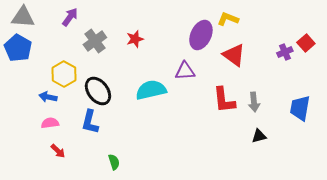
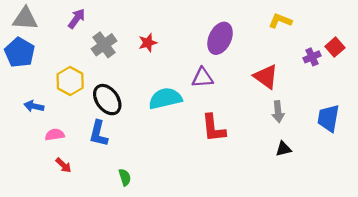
yellow L-shape: (228, 19) -> (280, 21), moved
red triangle: (234, 55) -> (266, 77), moved
blue arrow: (48, 97) -> (34, 106), moved
red L-shape: (224, 100) -> (213, 128), moved

